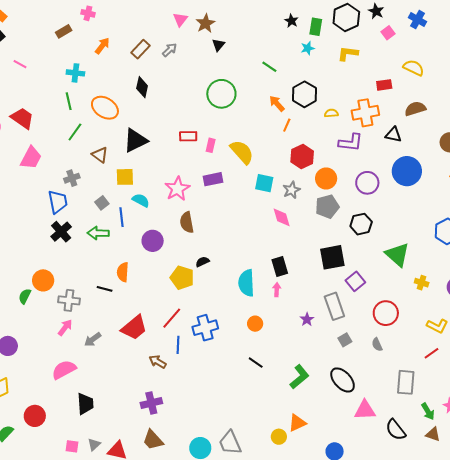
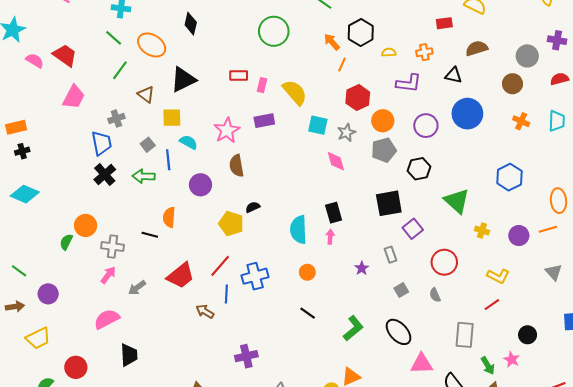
green line: (69, 101) -> (114, 38), turned -36
orange cross: (365, 113) -> (424, 52), size x0.6
gray rectangle: (334, 306) -> (391, 255), size x0.6
purple cross: (151, 403) -> (246, 356), moved

